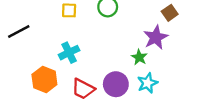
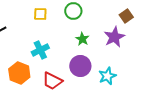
green star: (139, 57) -> (82, 39), moved
purple circle: (116, 84) -> (80, 66), moved

